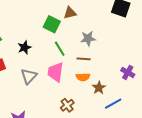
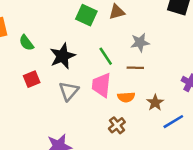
green square: (52, 24) -> (86, 15), moved
black star: (24, 47) -> (62, 56), size x1.5
orange semicircle: (83, 77) -> (126, 97), moved

